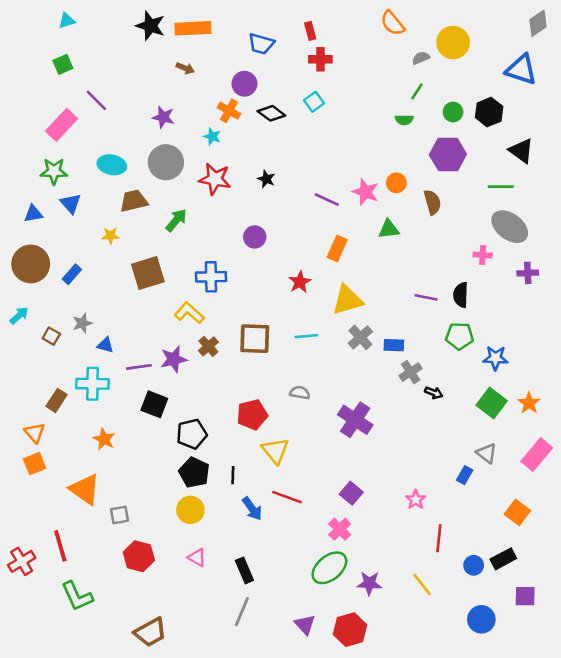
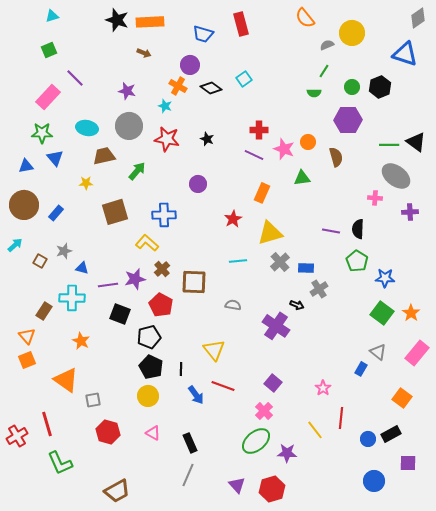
red rectangle: (310, 31) -> (241, 24), size x1.6
red cross: (320, 59) -> (259, 130), moved
black triangle: (521, 151) -> (416, 142), moved
green pentagon: (459, 336) -> (357, 261), turned 30
brown square: (255, 339) -> (194, 282), moved
black arrow: (434, 393) -> (297, 305), moved
red pentagon: (252, 415) -> (161, 305), moved, turned -30
yellow line: (422, 585) -> (315, 430), moved

